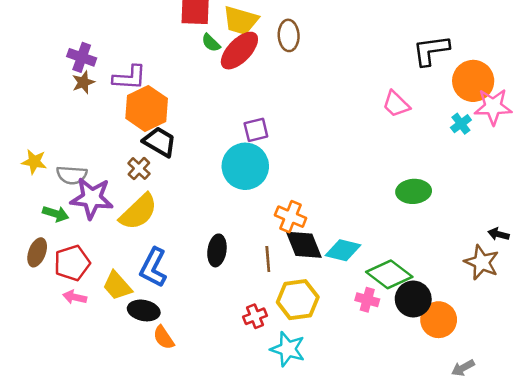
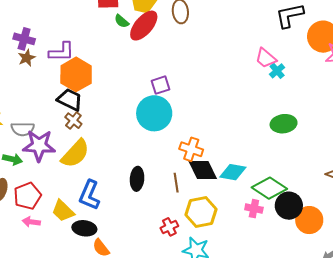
cyan cross: (461, 124) -> (277, 71), moved
black trapezoid: (160, 142) -> (70, 100), moved

